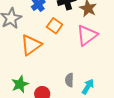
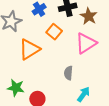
gray semicircle: (69, 80) -> (68, 73), moved
green star: (20, 84) -> (16, 88), turned 30

